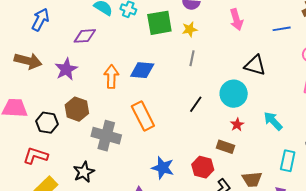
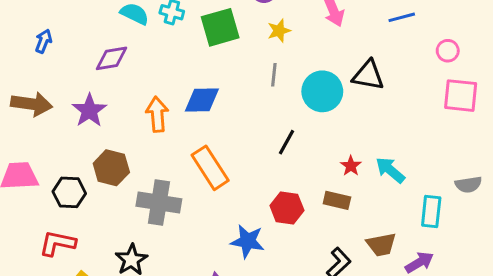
blue arrow: (40, 20) -> (44, 41), size x0.7
yellow star: (190, 29) -> (279, 31), moved
cyan circle: (234, 94) -> (322, 91), moved
cyan arrow: (273, 121) -> (390, 170), moved
red hexagon: (203, 167) -> (287, 208), moved

